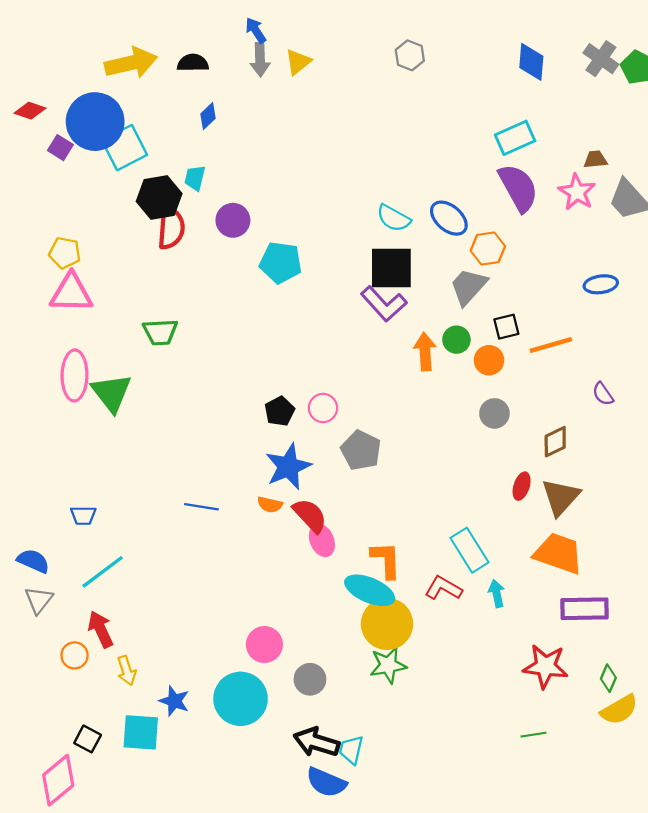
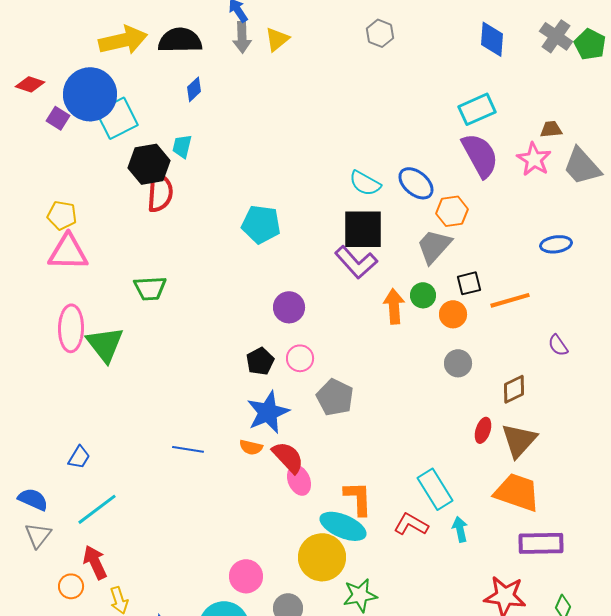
black semicircle: (193, 63) -> (180, 40), size x1.5
purple circle: (233, 220) -> (289, 307), moved
blue trapezoid: (83, 515) -> (79, 457), turned -60
yellow circle: (387, 624) -> (322, 557), moved

